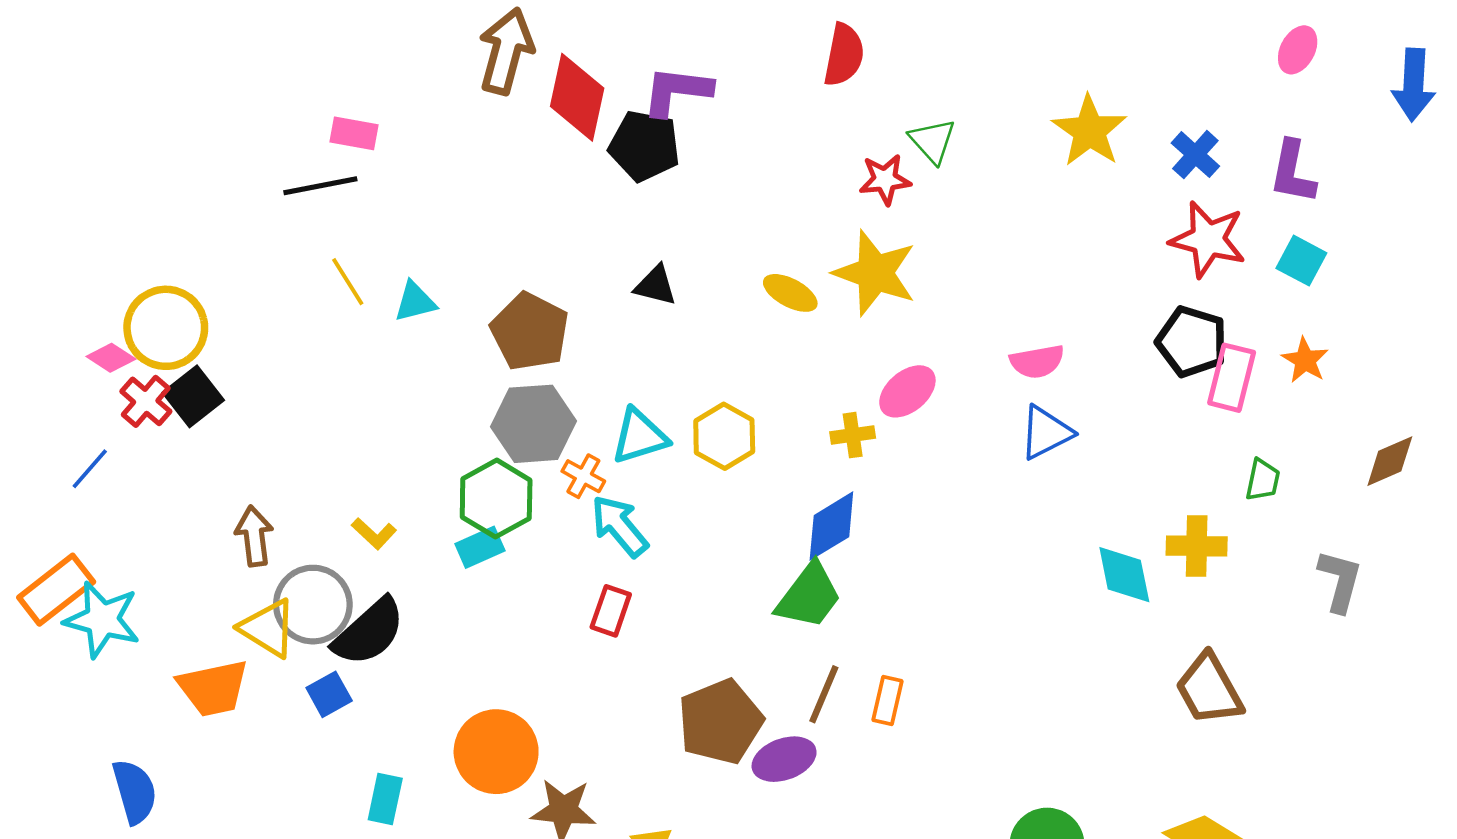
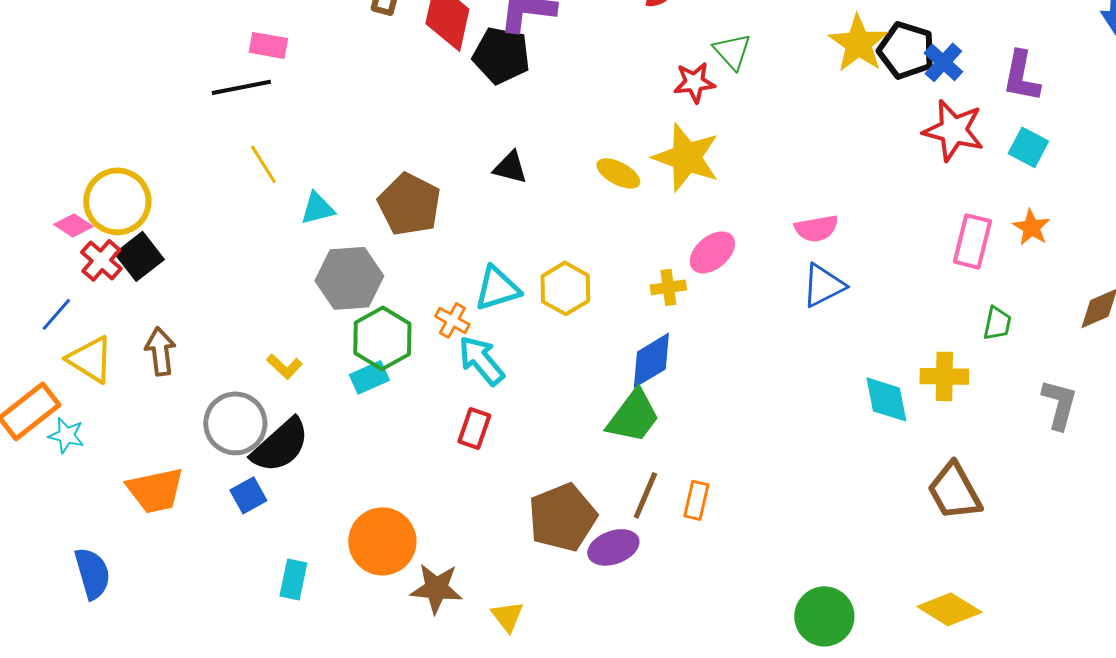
cyan triangle: (415, 302) -> (317, 208), moved
black pentagon: (1192, 342) -> (906, 50), moved
gray hexagon: (533, 424) -> (349, 278), moved
brown arrow: (254, 536) -> (160, 351), moved
cyan star: (102, 620) -> (66, 435), size x0.6
yellow triangle: (268, 628) -> (90, 359), moved

